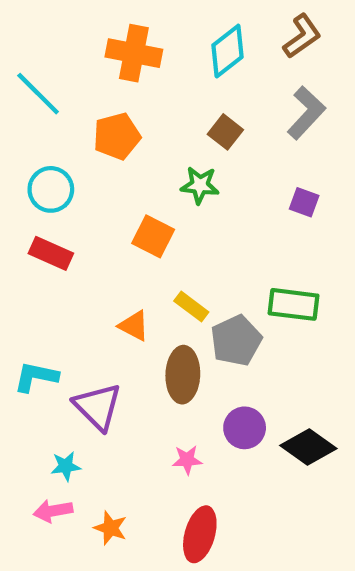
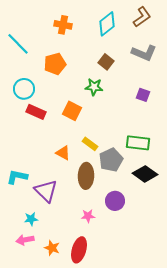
orange cross: (134, 53) -> (63, 25), size x0.7
gray L-shape: (306, 113) -> (144, 53), turned 70
red rectangle: (51, 253) -> (36, 112), moved
black diamond: (308, 447) -> (145, 174), moved
red ellipse: (200, 534) -> (79, 250), moved

